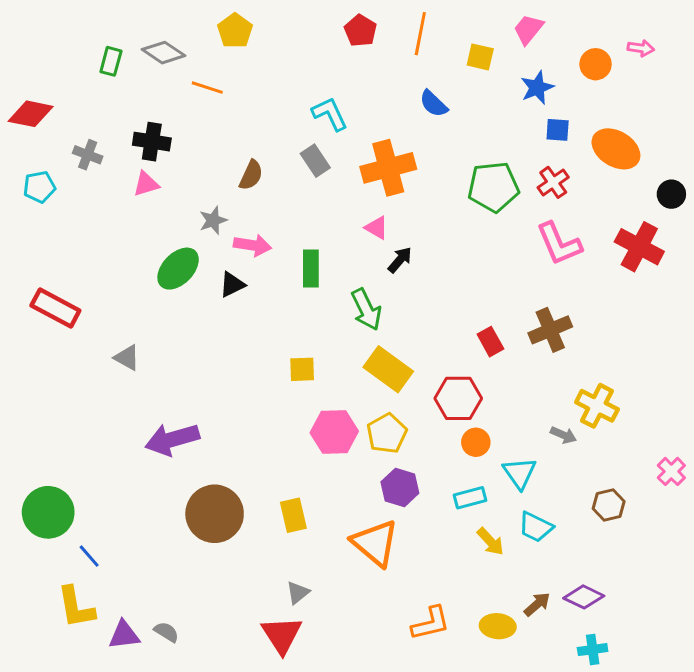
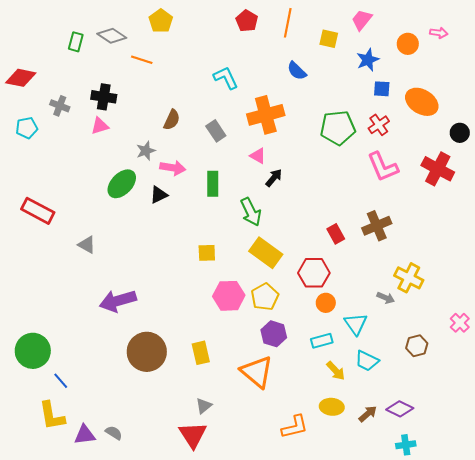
gray rectangle: (315, 161) -> (216, 131), moved
yellow ellipse: (498, 626) -> (332, 407), moved

